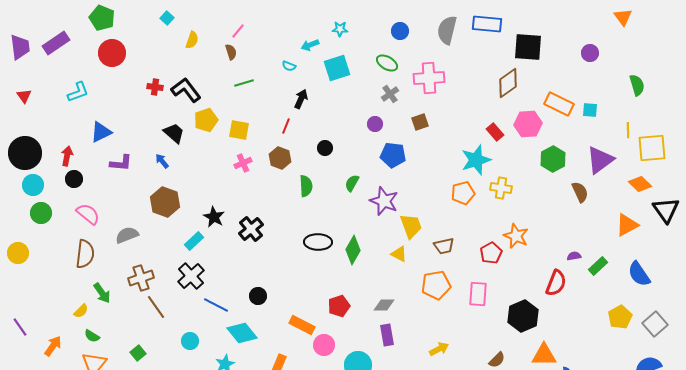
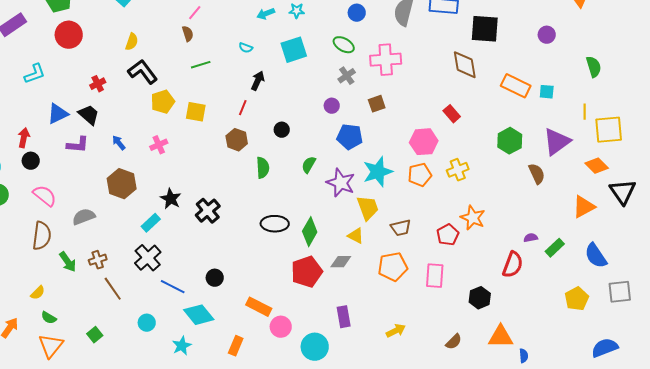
yellow semicircle: (192, 40) -> (132, 42), moved
cyan arrow: (310, 45) -> (266, 14), moved
brown diamond: (508, 83) -> (465, 65), turned -64
red cross: (155, 87) -> (98, 84), moved, turned -35
pink hexagon: (528, 124) -> (424, 142), moved
black trapezoid: (174, 133) -> (89, 115), moved
cyan star: (476, 160) -> (378, 172), moved
pink cross: (243, 163) -> (159, 145), moved
yellow cross: (501, 188) -> (458, 170), turned -30
brown cross: (141, 278) -> (98, 260), size x0.7
green arrow: (102, 293) -> (68, 262), moved
gray diamond: (384, 305) -> (341, 262), moved
red pentagon: (339, 306) -> (307, 272), moved, size x1.4
black hexagon: (523, 316) -> (480, 298), size x0.7
gray square: (655, 324) -> (620, 292), moved, turned 35

